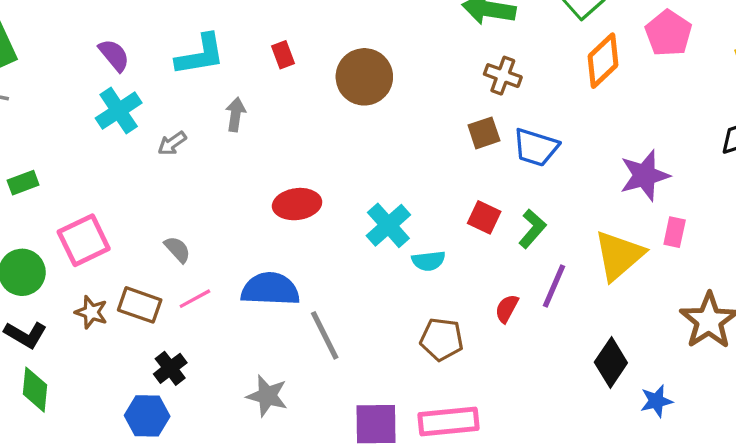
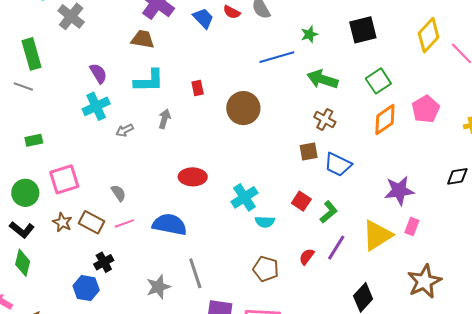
gray line: (325, 335) -> (195, 273), moved
gray star: (267, 396) -> (158, 287), turned 30

